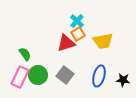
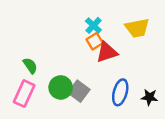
yellow trapezoid: (103, 41) -> (137, 28), moved
red triangle: (66, 43) -> (107, 52), moved
green circle: (38, 75) -> (61, 87), moved

